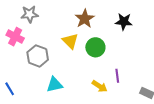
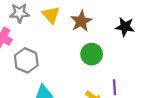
yellow triangle: (70, 41) -> (51, 15), moved

